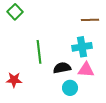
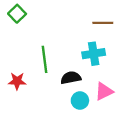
pink triangle: (86, 70) -> (104, 91), moved, turned -30
red star: (14, 80) -> (17, 81), moved

